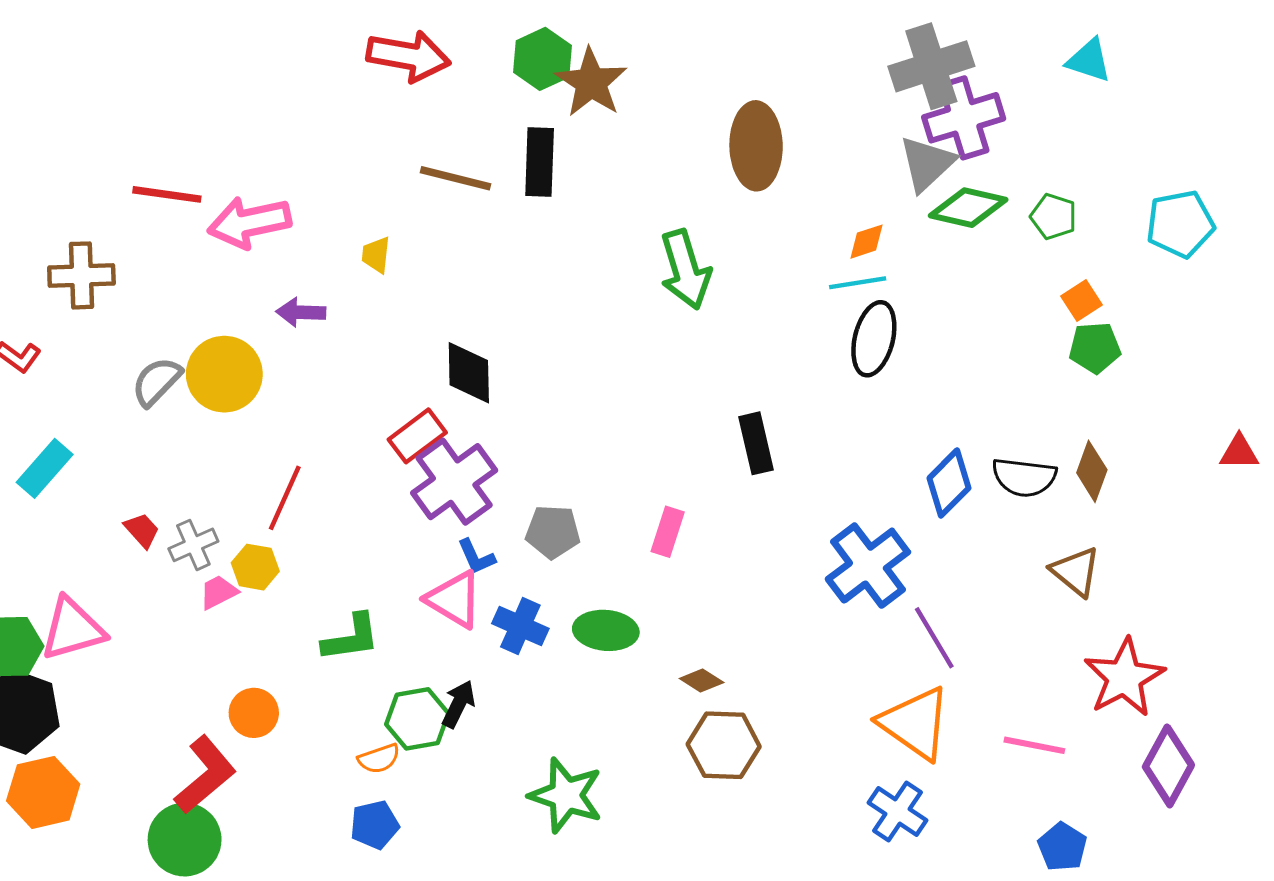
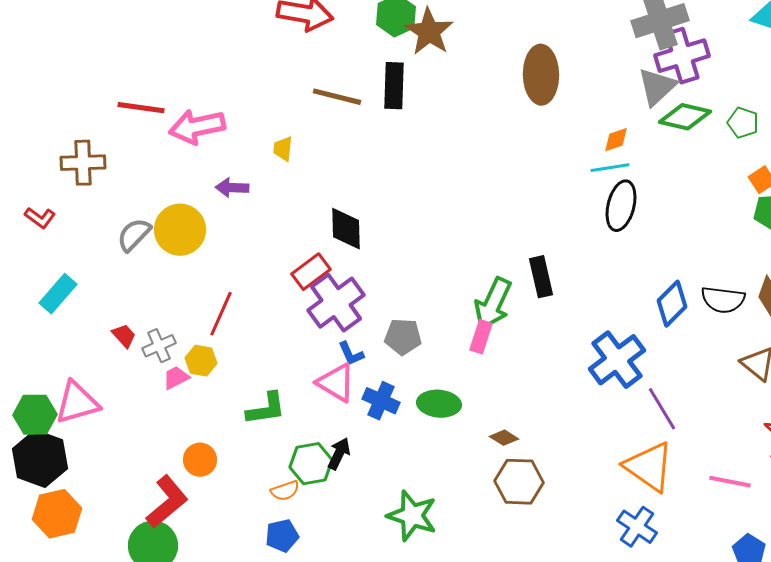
green arrow: (685, 270) -> (493, 304), moved, turned 42

